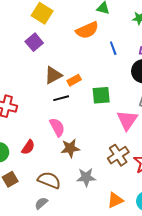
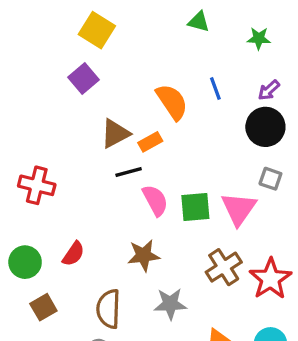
orange semicircle: (87, 30) -> (172, 102), moved, turned -100
green square: (101, 95) -> (195, 207), moved
pink semicircle: (57, 127) -> (155, 200), moved
brown semicircle: (49, 180) -> (109, 309), turned -110

